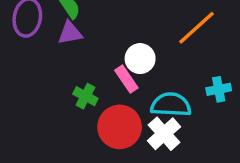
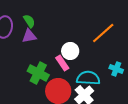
cyan cross: (219, 89) -> (116, 69), turned 32
green cross: (85, 96) -> (38, 73), size x1.5

